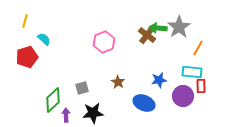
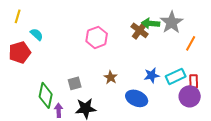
cyan rectangle: (192, 72) -> (176, 76), moved, turned -30
purple circle: (183, 96) -> (190, 96), moved
green diamond: (53, 100) -> (46, 95), turned -35

